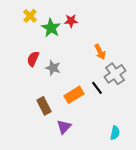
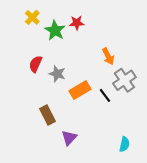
orange rectangle: (74, 95) -> (80, 90), moved

